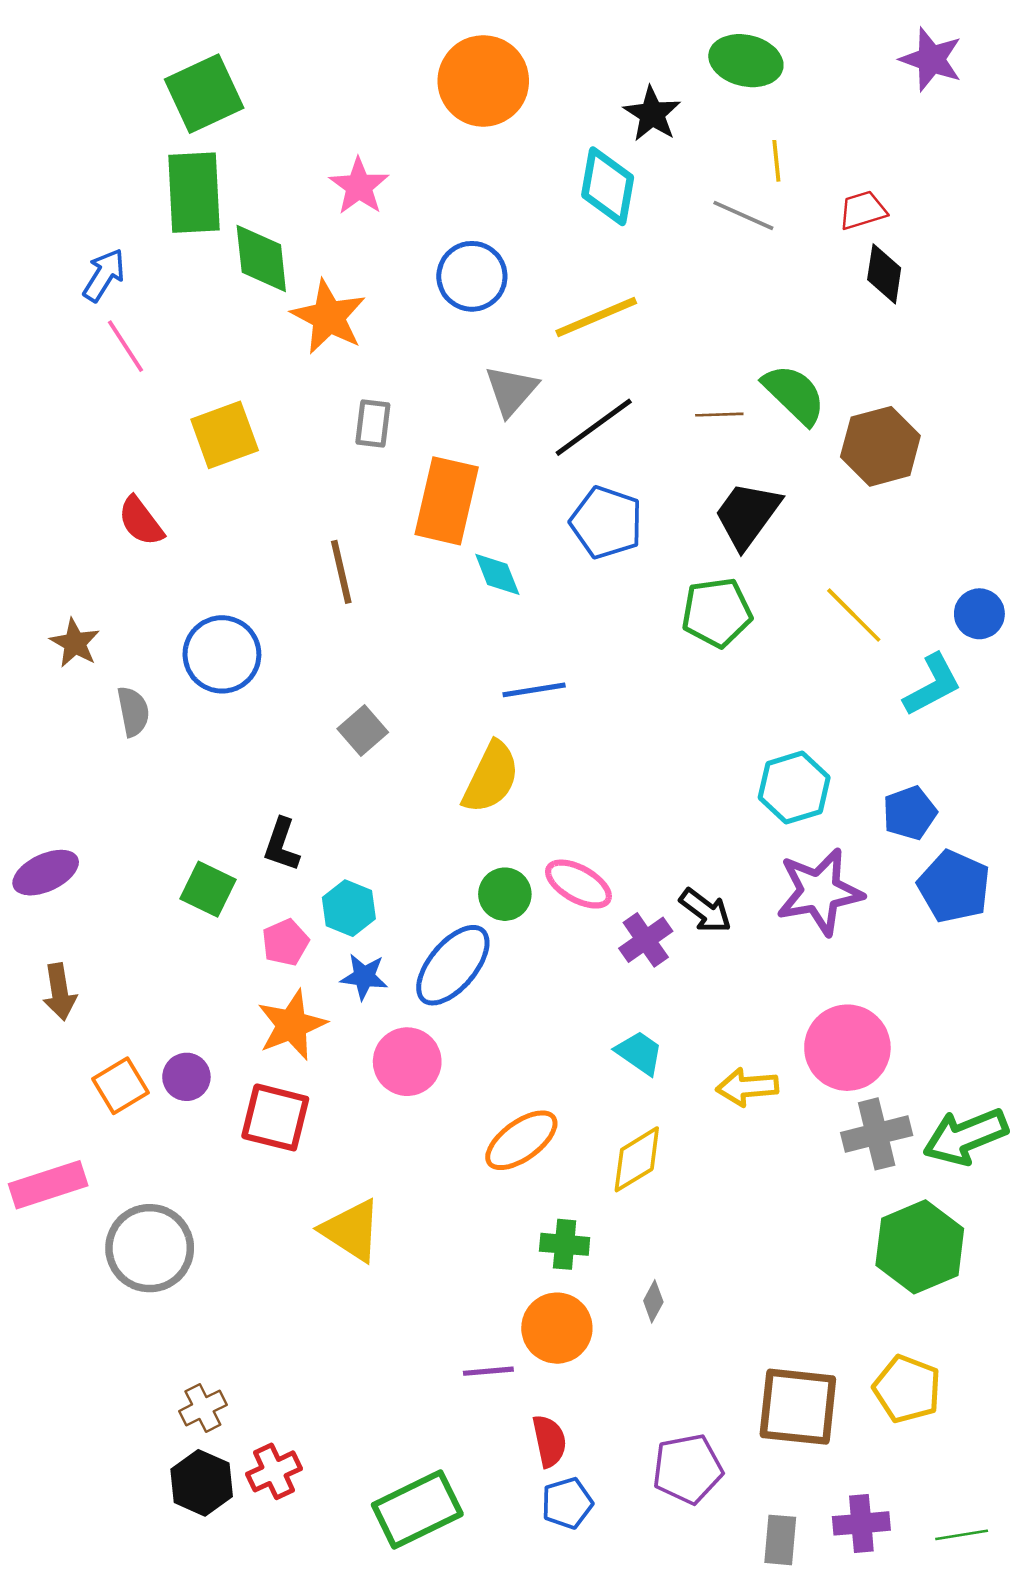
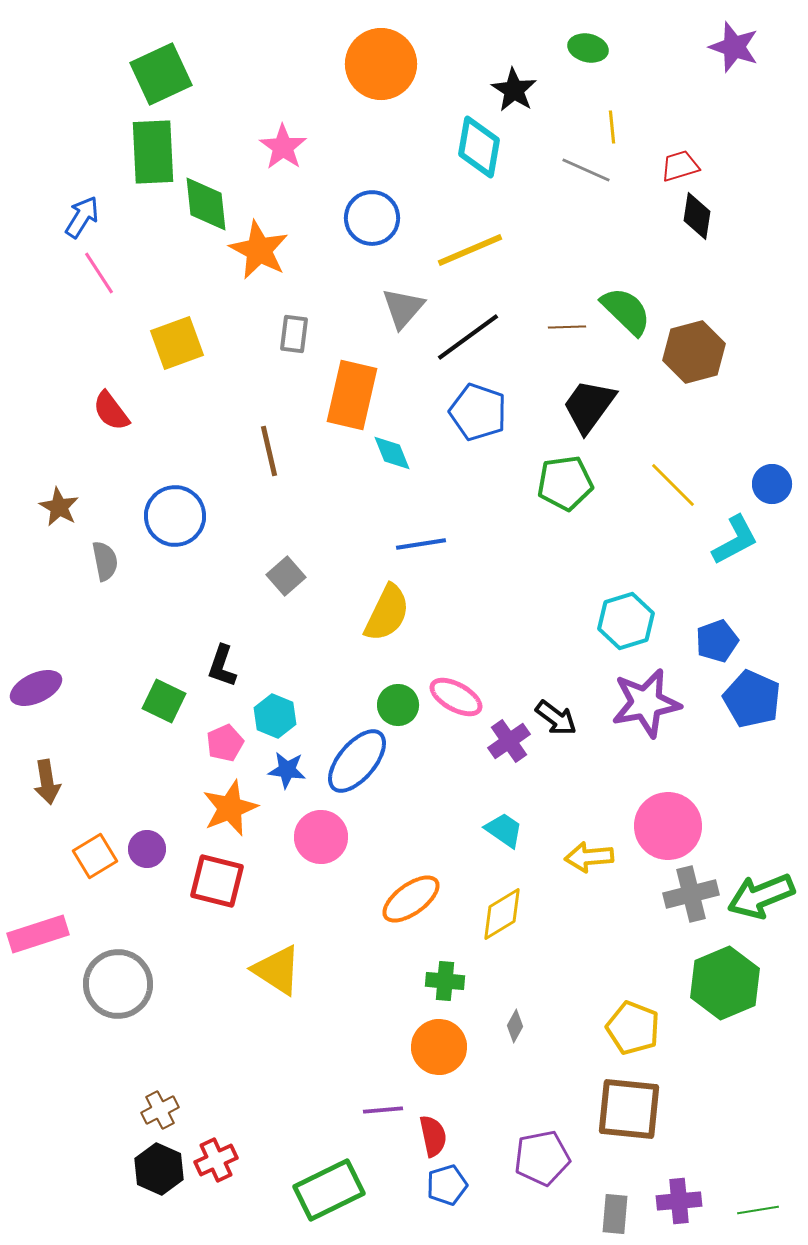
green ellipse: (746, 61) -> (588, 48), size x0.7
purple line: (488, 1371) -> (383, 1110), moved
yellow pentagon: (907, 1389) -> (633, 1028), moved

